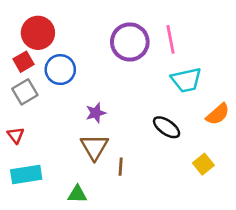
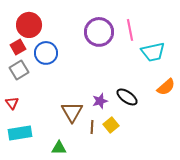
cyan trapezoid: (186, 80) -> (153, 52), moved
purple star: (96, 113) -> (100, 101), moved
yellow square: (203, 164) -> (111, 125), moved

